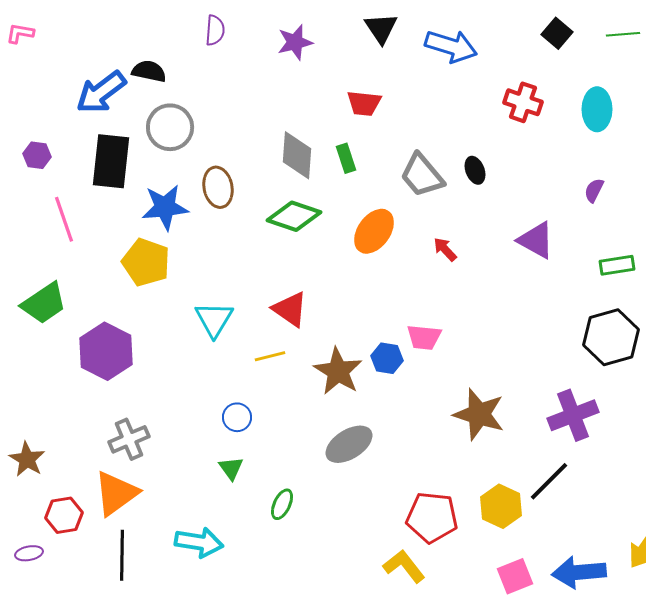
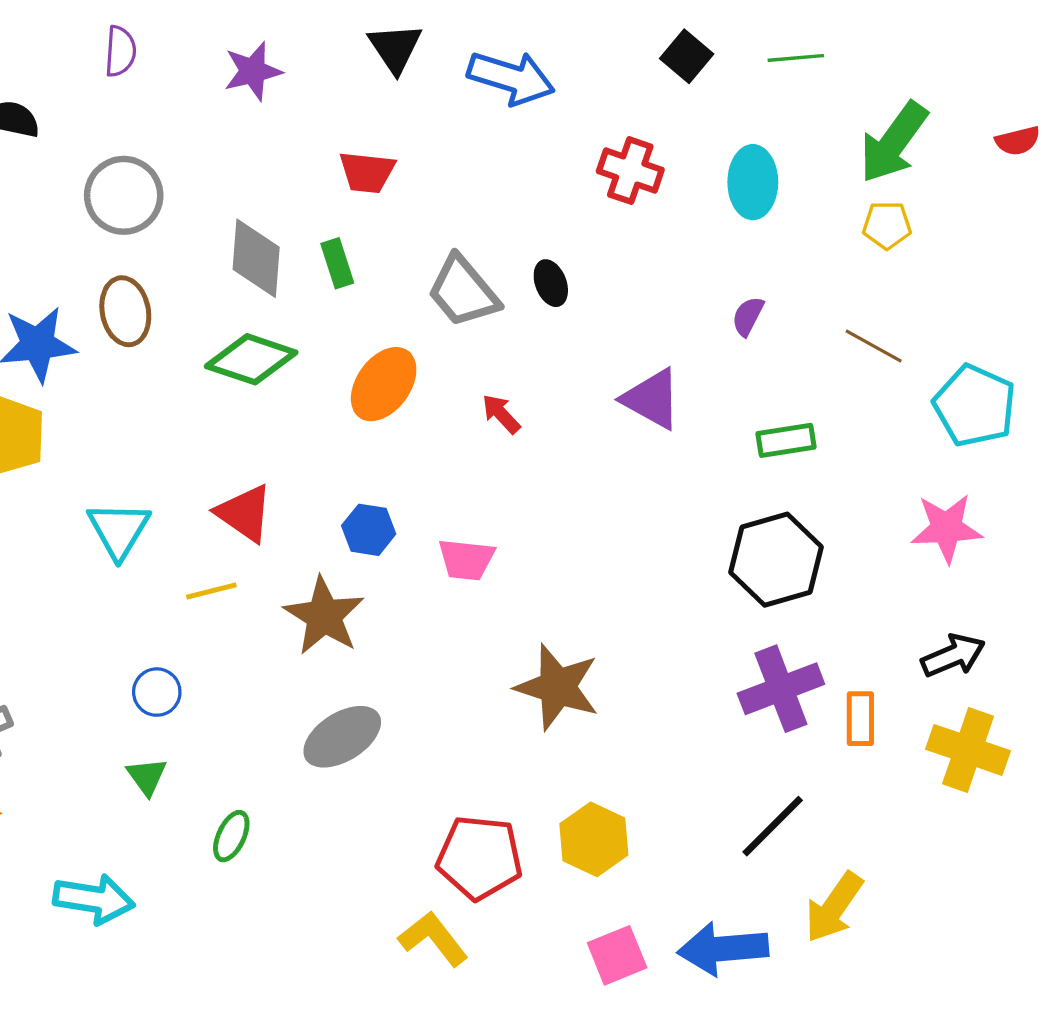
gray circle: (170, 127) -> (124, 195), moved
blue hexagon: (387, 358) -> (369, 530), moved
purple cross: (573, 415) -> (781, 689), moved
black line: (549, 481) -> (773, 826), moved

